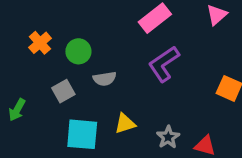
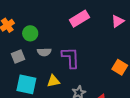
purple L-shape: (164, 64) -> (71, 58), moved, turned 115

